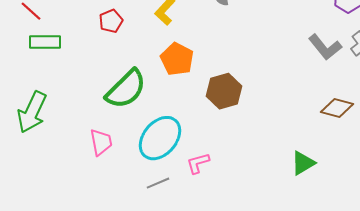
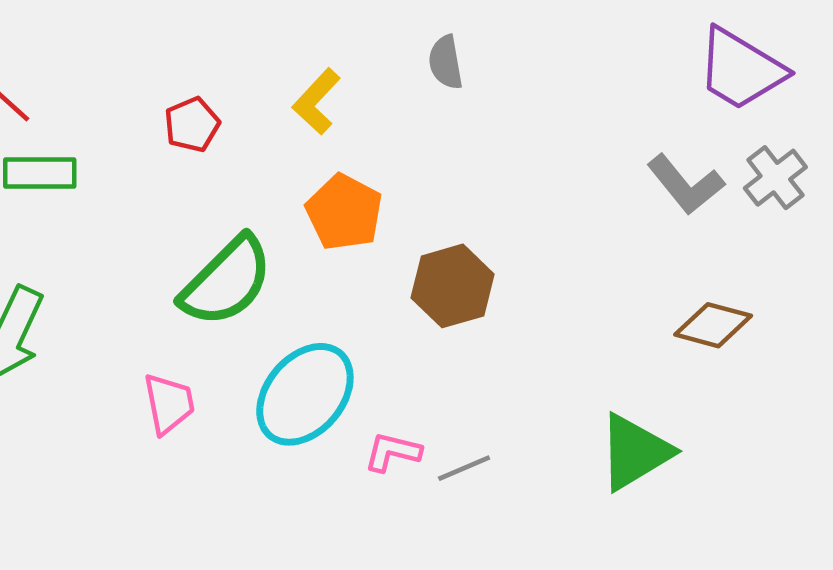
pink L-shape: (198, 163) -> (393, 452), turned 30
green triangle: (303, 163) -> (635, 452), size x1.4
gray line: (158, 183) -> (464, 468), moved

